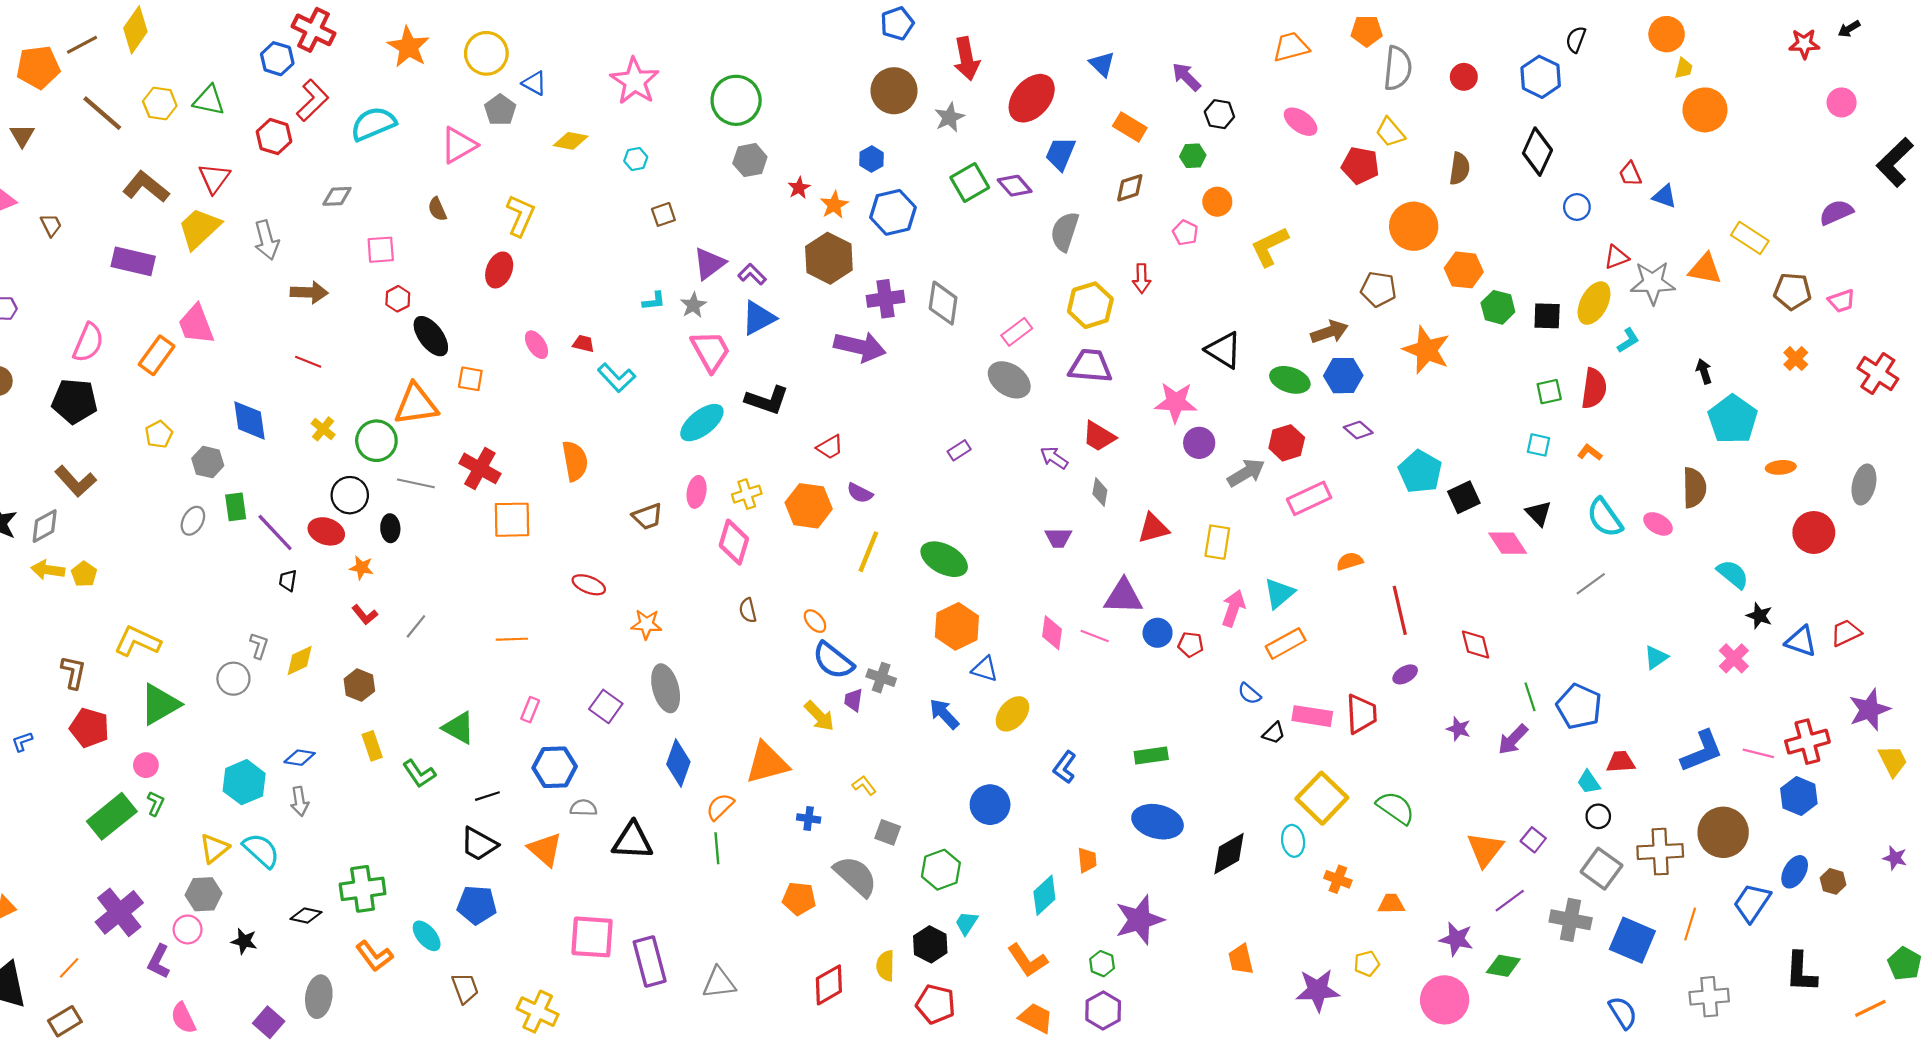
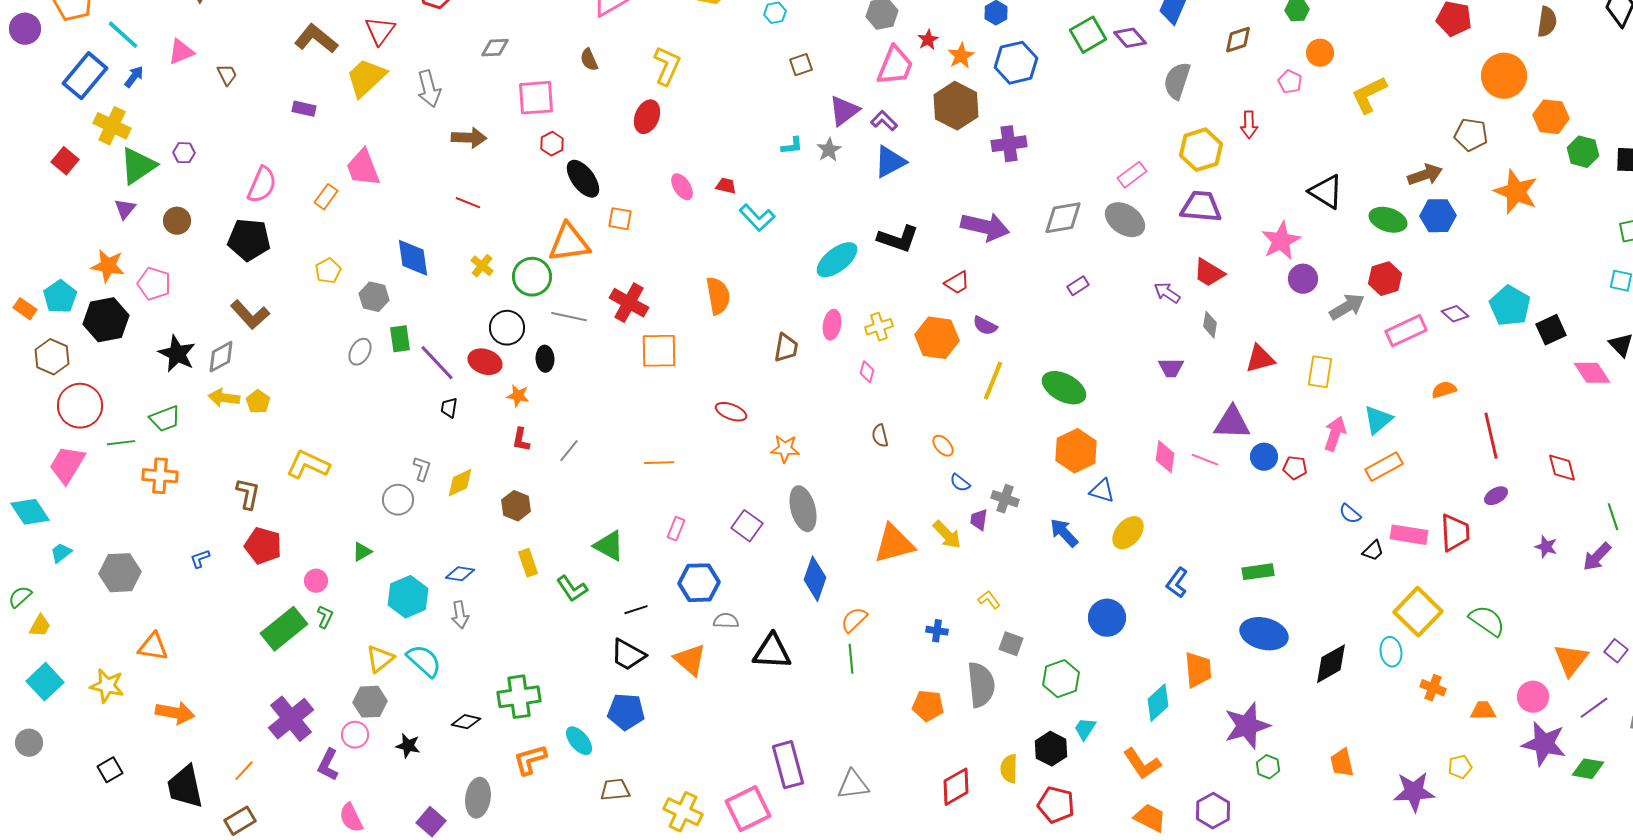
pink square: (381, 250) -> (536, 98), size x1.4
purple rectangle: (133, 261) -> (304, 109), size x0.6
gray diamond: (943, 303) -> (1063, 218), moved, turned 72
purple arrow: (860, 347) -> (985, 227), moved
pink trapezoid: (710, 351) -> (895, 66), moved, turned 51
orange rectangle: (157, 355) -> (326, 197), size x0.7
pink star: (1176, 402) -> (1281, 241), turned -30
purple diamond: (1358, 430) -> (1455, 314), moved
brown trapezoid: (647, 516) -> (786, 348), turned -60
pink diamond: (734, 542) -> (867, 372), size x0.5
red L-shape: (365, 615) -> (521, 440), turned 50
blue semicircle: (833, 661) -> (960, 483), size x0.5
green triangle: (160, 704) -> (362, 552), moved, size x0.5
orange triangle: (767, 763) -> (894, 544), moved
orange trapezoid: (1087, 860) -> (1198, 670), size x1.5
gray semicircle: (856, 876) -> (981, 685), turned 42
pink square: (592, 937) -> (748, 809), moved, turned -30
purple star: (1456, 939) -> (1544, 744), size x1.4
orange L-shape: (374, 956) -> (530, 760), turned 111
green hexagon: (1102, 964) -> (1268, 767), moved
brown trapezoid: (465, 988) -> (615, 790), turned -76
pink circle: (1445, 1000) -> (1533, 697), moved, size x0.7

